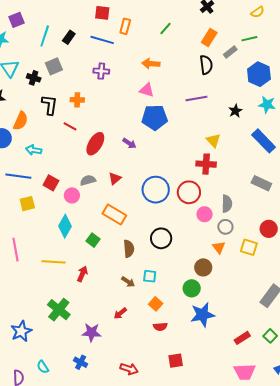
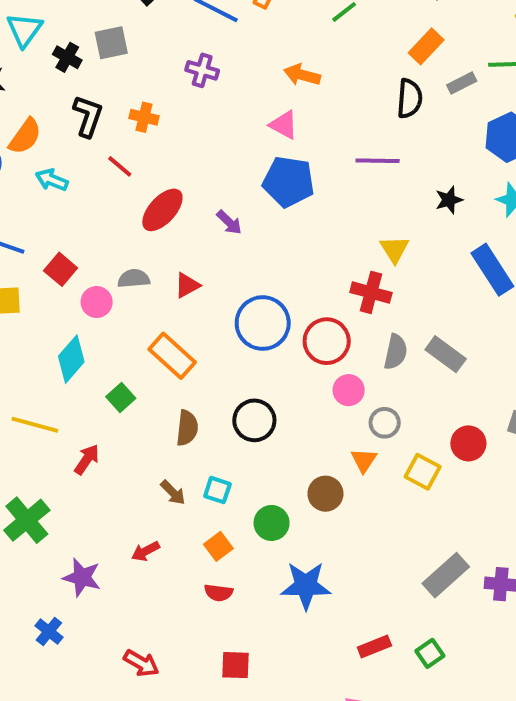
cyan arrow: (34, 150) -> (52, 180), moved
gray rectangle: (261, 183) -> (446, 354), moved
gray semicircle: (227, 204) -> (396, 352), moved
green circle: (192, 288) -> (272, 523), moved

